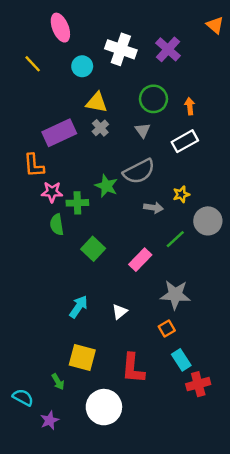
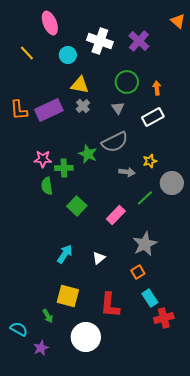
orange L-shape: (34, 165) -> (19, 110), moved
gray star: (175, 295) -> (145, 244), turned -30

